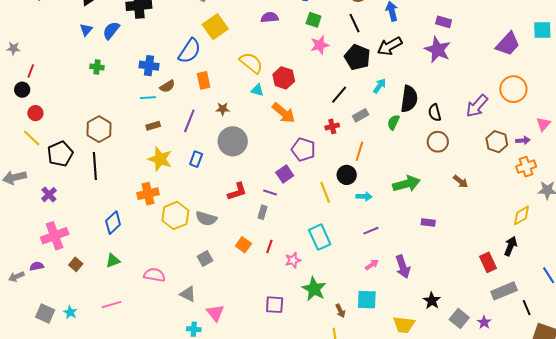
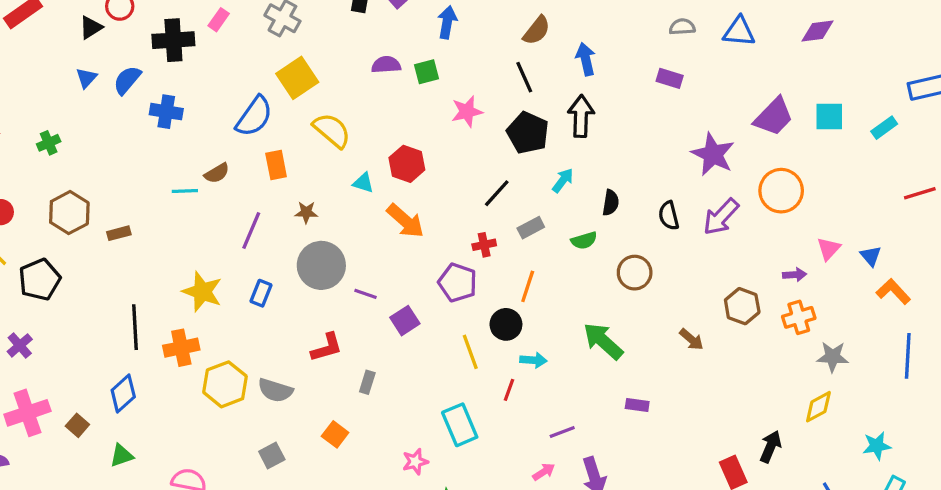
green square: (314, 20) -> (427, 72), moved, turned -35
cyan square: (542, 30) -> (829, 116), moved
black arrow: (390, 46) -> (581, 116), turned 120
purple star: (438, 50) -> (713, 154), moved
yellow semicircle: (251, 63) -> (332, 130), moved
blue cross: (149, 66) -> (166, 112), moved
green cross: (97, 67) -> (49, 143), moved, turned -32
black semicircle: (409, 99) -> (611, 203), size x0.6
black semicircle: (435, 113) -> (669, 216), moved
green semicircle: (393, 122) -> (584, 240), turned -133
brown rectangle: (153, 126) -> (119, 233), moved
brown hexagon: (99, 129) -> (69, 213), moved
brown circle: (438, 142) -> (635, 273), moved
brown hexagon: (497, 142) -> (742, 306), moved
purple pentagon: (303, 150) -> (458, 283), moved
black line: (95, 166) -> (135, 327), moved
green arrow: (406, 184) -> (603, 341), turned -124
purple line: (270, 193) -> (366, 294), moved
yellow diamond: (521, 215) -> (818, 407), moved
purple line: (371, 231) -> (562, 432), moved
red line: (269, 247) -> (509, 390), moved
brown square: (76, 264) -> (77, 425), moved

